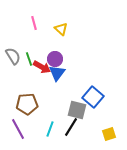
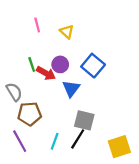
gray semicircle: (13, 56) -> (14, 92), moved
blue triangle: (57, 73) -> (71, 89), moved
blue square: (93, 97) -> (93, 66), moved
yellow square: (109, 134) -> (119, 147), size x1.5

